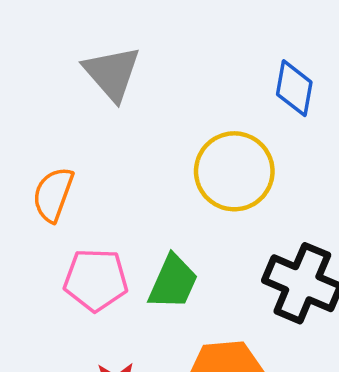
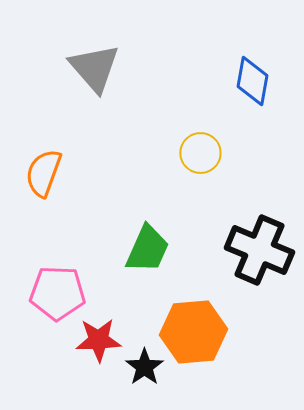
yellow circle: (234, 171) -> (200, 153), size x0.6
pink pentagon: (96, 280) -> (57, 293), moved

